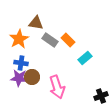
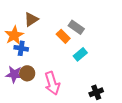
brown triangle: (36, 23) -> (31, 19), turned -42
gray rectangle: (50, 40) -> (76, 27), moved
blue cross: (21, 63) -> (21, 48), moved

